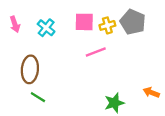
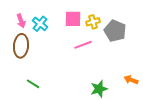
gray pentagon: (133, 22) -> (115, 31), moved
pink arrow: (15, 24) -> (21, 21), moved
brown ellipse: (30, 69) -> (21, 46), moved

